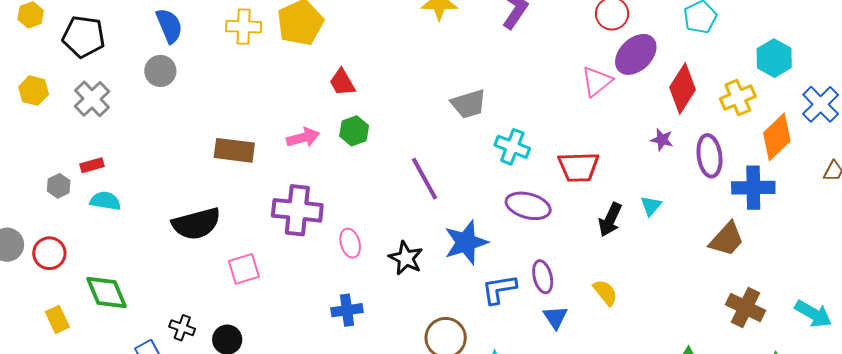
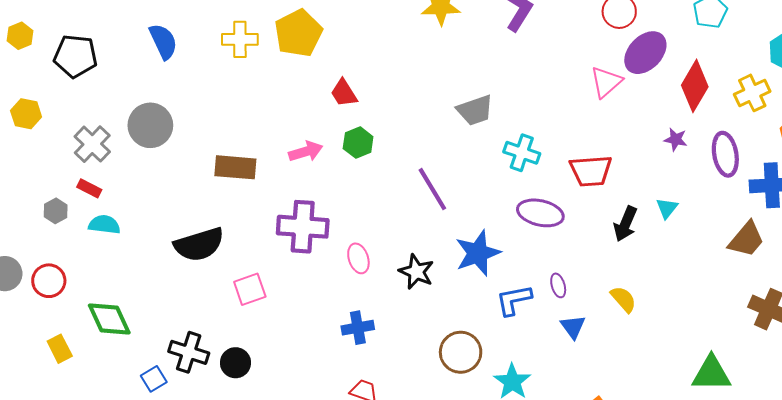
gray circle: (160, 71) -> (150, 125), moved, size x1.4
gray cross: (92, 99) -> (92, 144), moved
red rectangle: (92, 165) -> (89, 188), turned 45
purple ellipse: (543, 277) -> (558, 285), size x0.7
black cross: (182, 328) -> (189, 352), size x1.5

